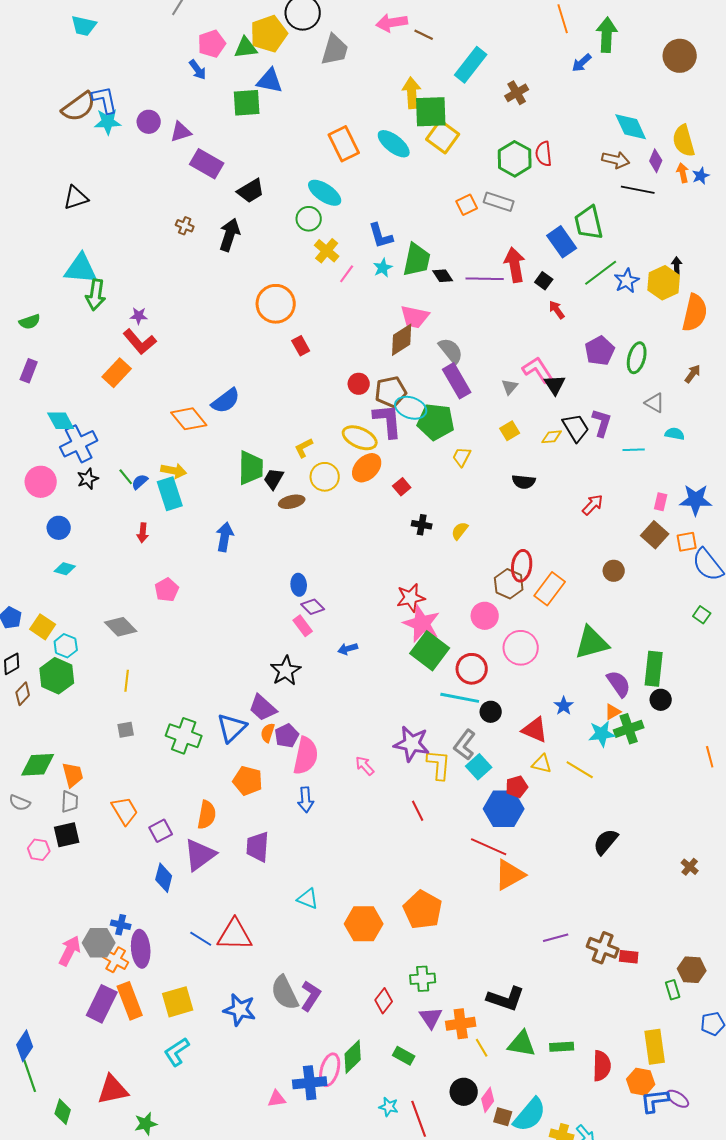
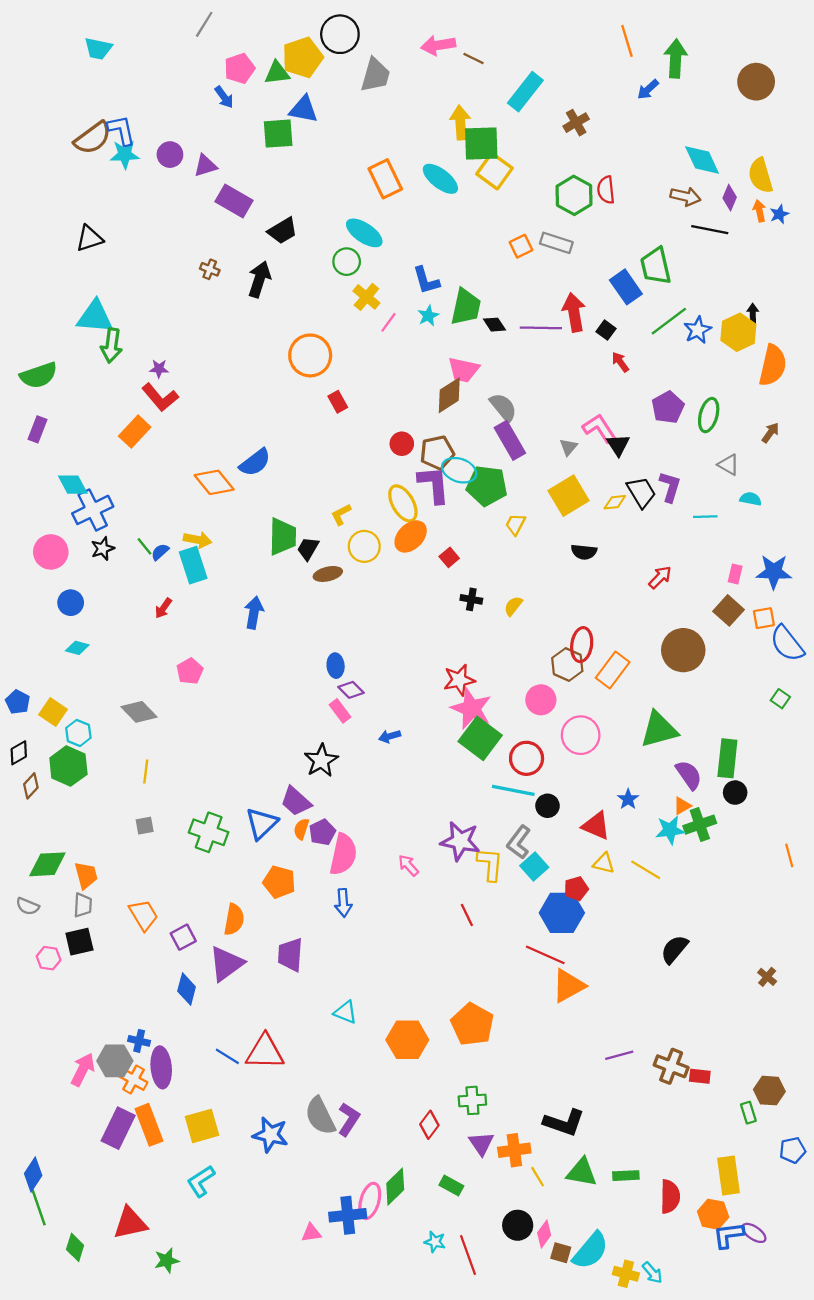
green semicircle: (30, 322) -> (39, 375), size x1.6
yellow square: (510, 431) -> (568, 496), size x1.8
yellow ellipse: (360, 438) -> (403, 503), turned 36
red arrow: (143, 533) -> (163, 608), turned 30
brown circle: (614, 571) -> (683, 650), size x1.8

